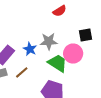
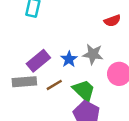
green trapezoid: (57, 63) -> (84, 91), moved

